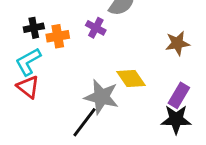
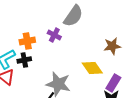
black cross: (34, 28) -> (24, 60), moved
yellow diamond: (131, 79) -> (92, 68), moved

